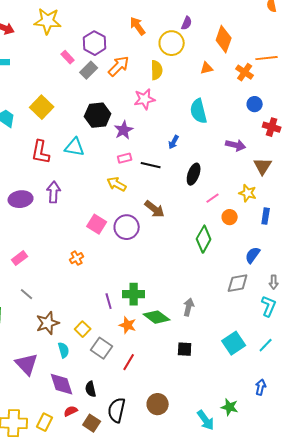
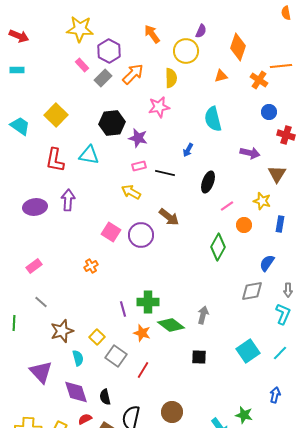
yellow star: (48, 21) -> (80, 29), moved
purple star: (124, 130) -> (138, 138), turned -30

